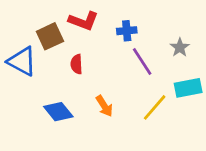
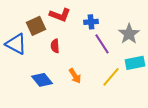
gray star: (180, 47) -> (129, 34), size x1.5

